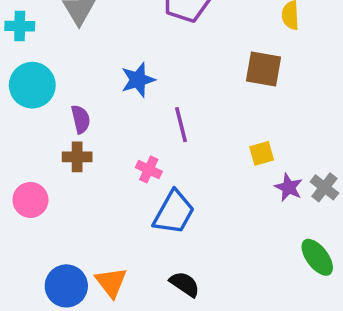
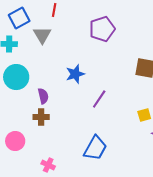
purple line: (181, 125) -> (99, 99), turned 48
pink cross: (149, 169) -> (48, 165), moved

